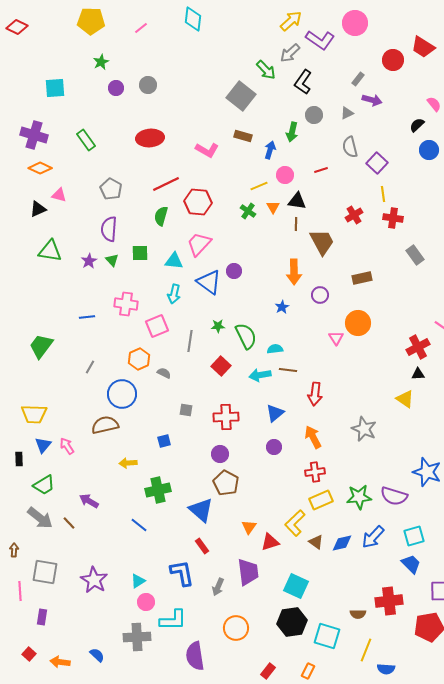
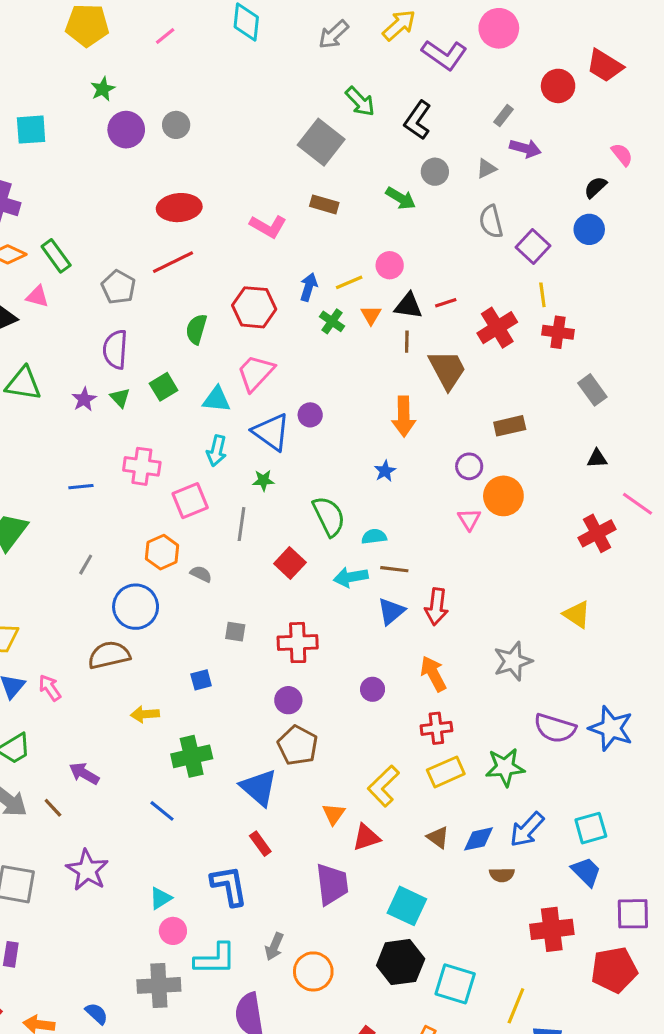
gray arrow: (290, 53) -> (334, 35), moved
purple circle: (116, 88) -> (126, 130), size x1.5
green arrow: (292, 132) -> (401, 198), turned -72
green rectangle: (86, 140) -> (56, 256), moved
blue arrow: (270, 150) -> (309, 287), moved
blue circle: (429, 150) -> (589, 229), moved
red line: (321, 170) -> (446, 303), moved
red line: (166, 184) -> (173, 262), moved
red cross: (354, 215) -> (497, 328), size x1.4
green square: (140, 253) -> (164, 387), turned -30
purple circle: (320, 295) -> (469, 466), moved
green star: (218, 326) -> (263, 480), moved
black triangle: (418, 374) -> (597, 459), moved
blue triangle: (275, 413) -> (391, 611), moved
gray star: (364, 429) -> (513, 661), turned 30
purple semicircle: (394, 496) -> (555, 728), moved
yellow L-shape: (295, 523) -> (383, 786), moved
purple star: (94, 580) -> (87, 870), moved
gray arrow: (218, 587) -> (274, 947), moved
brown semicircle: (358, 614) -> (502, 875), moved

